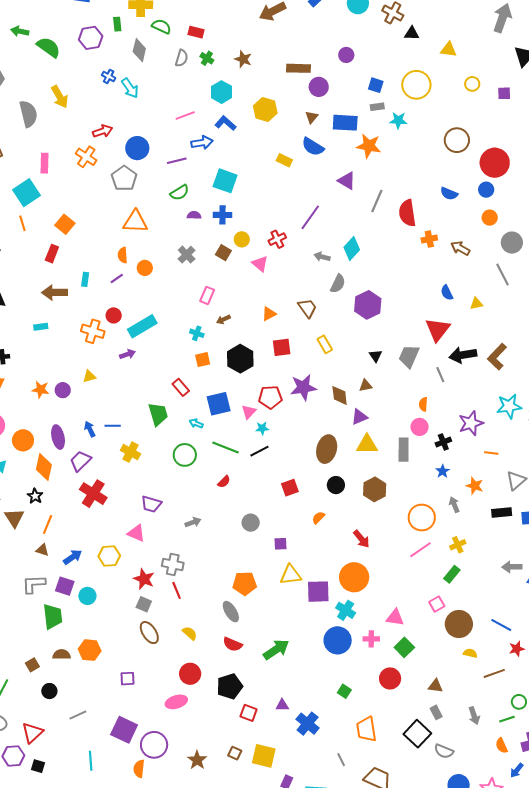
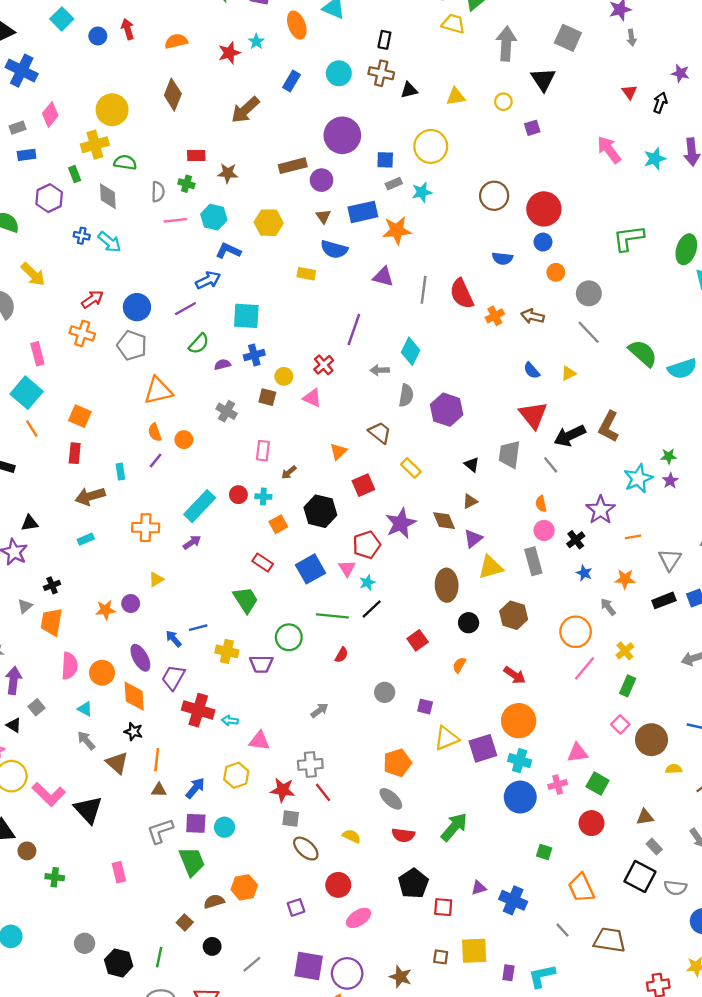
red rectangle: (196, 32) -> (196, 156), moved
purple circle: (346, 55) -> (342, 135), size x2.0
yellow circle: (472, 84) -> (503, 102), moved
pink line: (185, 115) -> (175, 220), moved, turned 30
red circle: (114, 315) -> (238, 495), moved
cyan arrow: (196, 423) -> (230, 721), moved
purple trapezoid: (151, 504) -> (261, 664), moved
purple square: (281, 544) -> (425, 707), turned 32
red circle: (190, 674) -> (338, 885), moved

